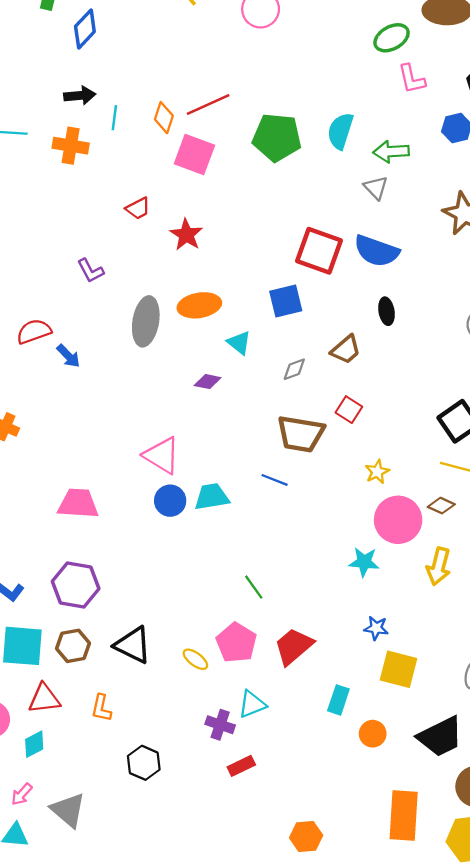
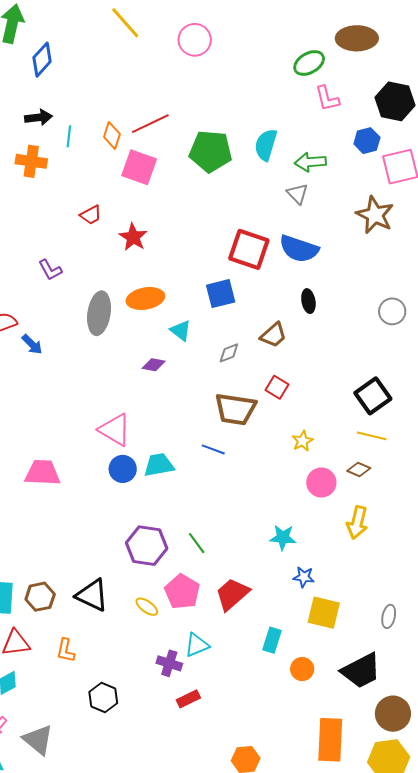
pink circle: (398, 520) -> (321, 482), size x0.7
cyan star: (364, 562) -> (283, 537), moved
purple hexagon: (76, 585) -> (147, 546), moved

